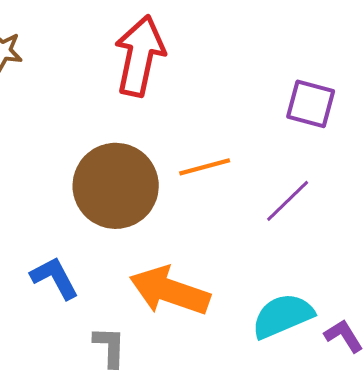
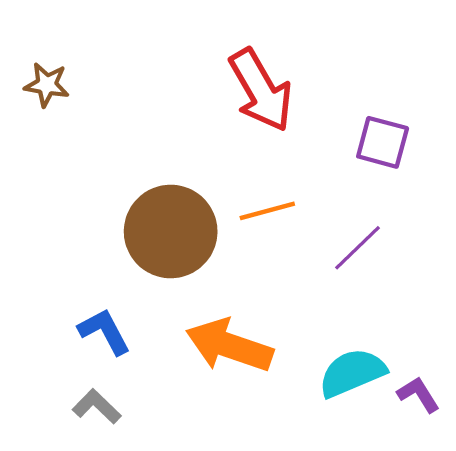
red arrow: (140, 56) -> (261, 90), moved, turned 138
gray L-shape: (110, 347) -> (97, 406), moved, turned -48

